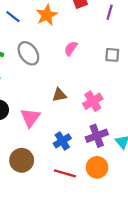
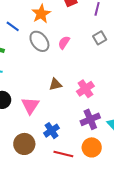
blue line: (13, 17) -> (13, 26), moved
gray ellipse: (28, 53) -> (39, 41), moved
gray square: (112, 55) -> (100, 38), moved, turned -32
blue cross: (62, 141) -> (52, 131), moved

